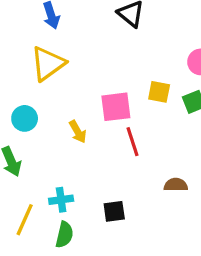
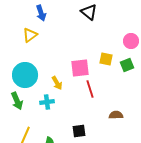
yellow triangle: (48, 64) -> (30, 35), moved, size x0.7
cyan circle: (25, 118) -> (25, 75), size x1.6
cyan cross: (61, 200) -> (47, 102), moved

